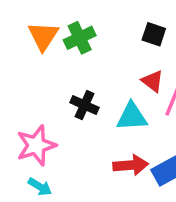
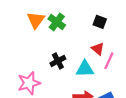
green cross: (80, 38) -> (57, 22), turned -30
black cross: (85, 105) -> (58, 61), turned 35

